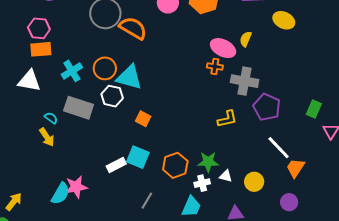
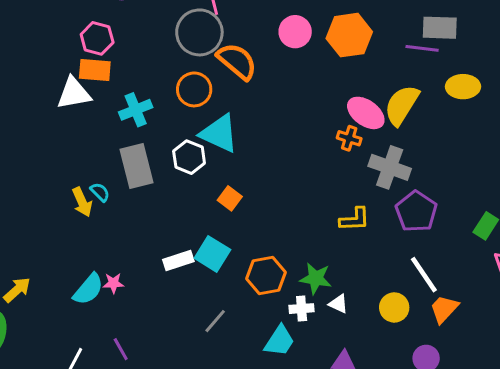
yellow ellipse: (284, 20) -> (463, 87), turned -35
yellow semicircle: (246, 39) -> (402, 105), size x1.8
orange circle: (105, 68) -> (194, 89), moved
white triangle: (29, 81) -> (74, 93), moved, turned -30
gray rectangle: (79, 108) -> (136, 166), turned 48
cyan semicircle: (51, 118) -> (100, 192), moved
yellow circle: (254, 182) -> (394, 307), moved
pink star: (76, 187) -> (113, 283), size x0.6

